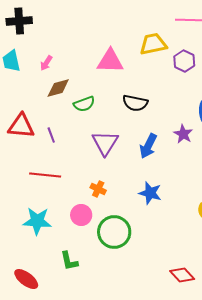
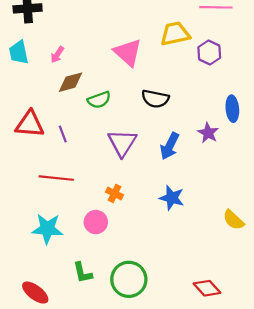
pink triangle: (110, 61) -> (128, 52), turned 40
green circle: (114, 232) -> (129, 279), moved

